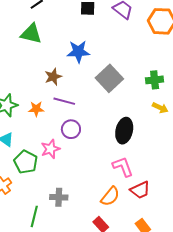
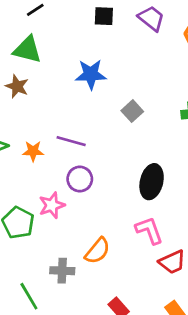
brown star: (53, 77) -> (17, 86), moved, turned -30
gray square: (109, 78) -> (132, 111), size x0.6
orange semicircle: (110, 196) -> (98, 251), moved
green line: (34, 216) -> (29, 296), turned -45

